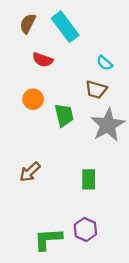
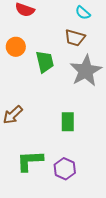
green L-shape: (48, 239) -> (30, 161), moved

